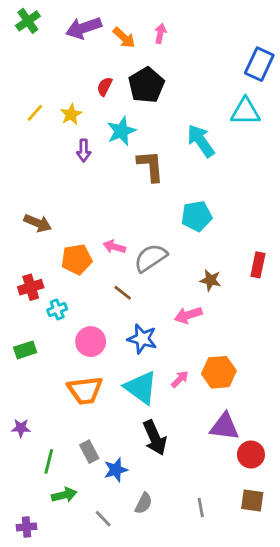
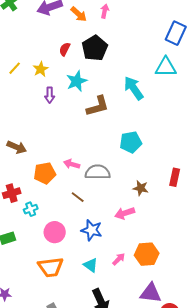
brown L-shape: (151, 166) -> (98, 106), turned 80
gray semicircle: (151, 258) -> (98, 172), turned 35
cyan triangle: (141, 388) -> (91, 265), size x0.6

